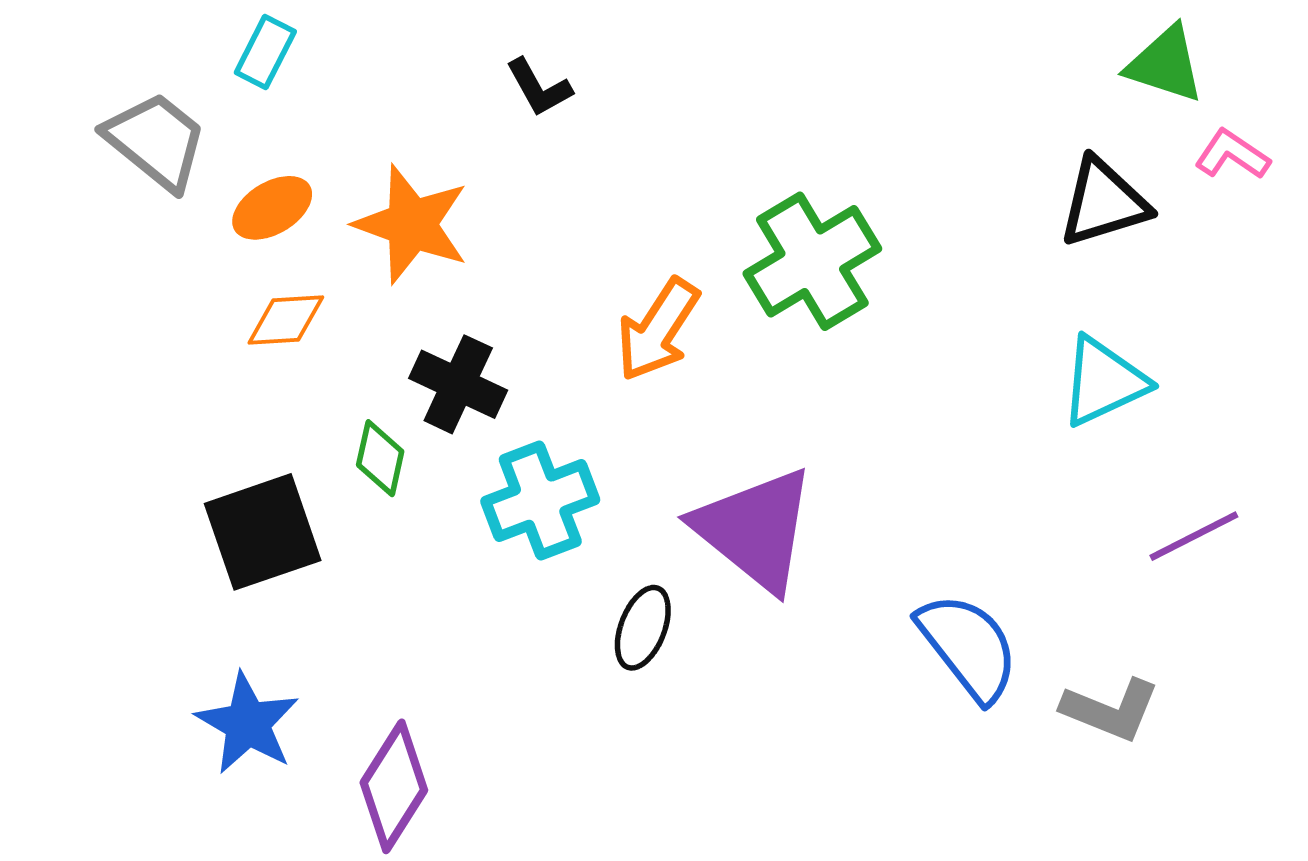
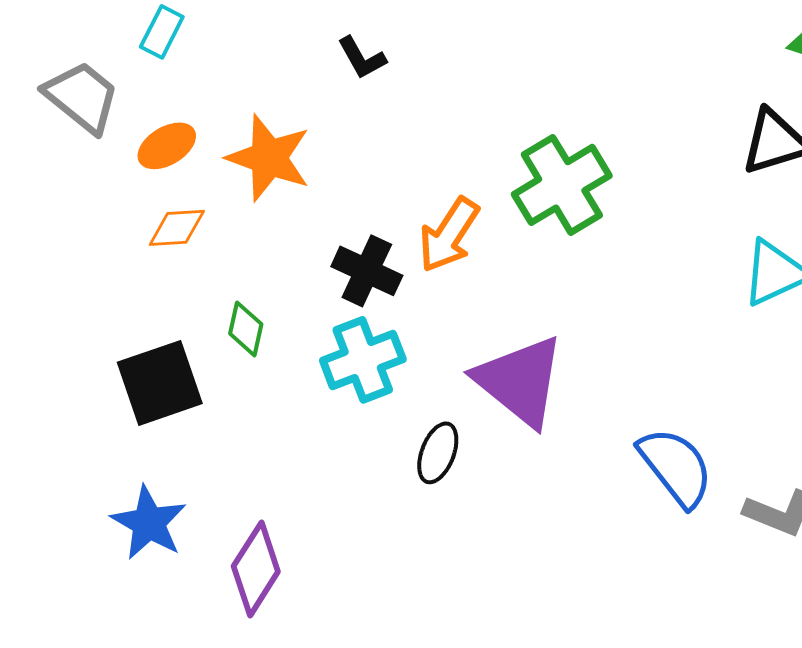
black cross: (458, 384) -> (367, 271), moved

